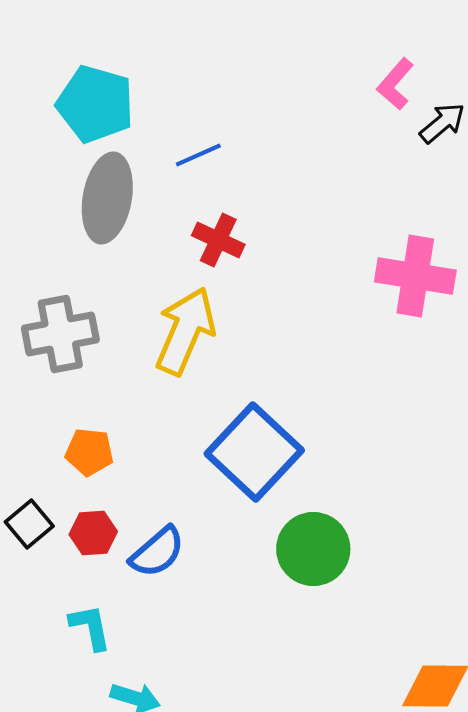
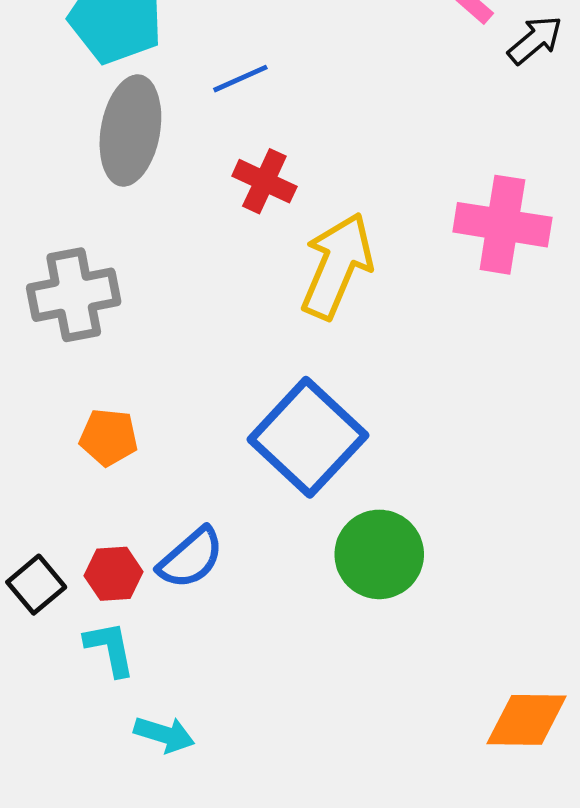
yellow arrow: (185, 331) -> (337, 266), moved
black square: (29, 524) -> (36, 585), moved
red hexagon: (93, 533) -> (114, 574), moved

